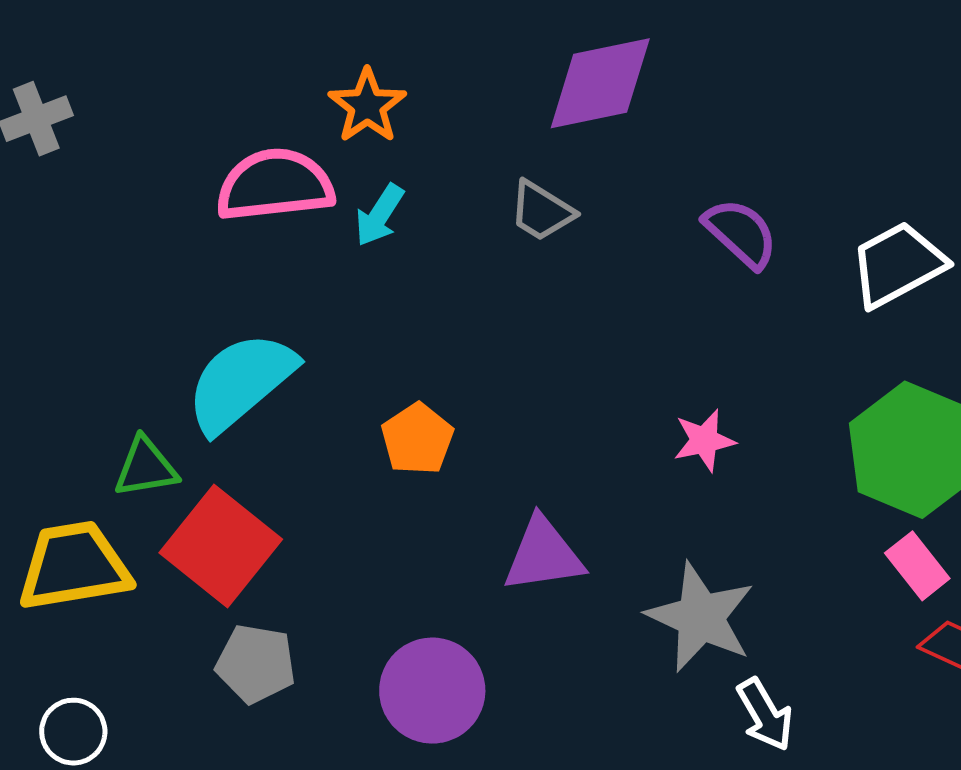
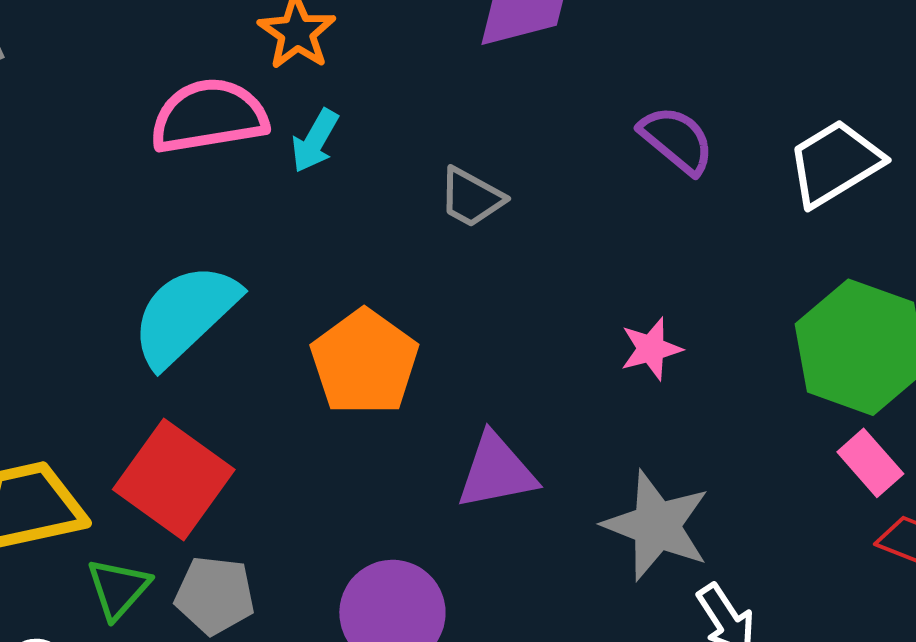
gray trapezoid: (542, 211) -> (471, 197), moved
orange pentagon: (417, 439) -> (364, 362), size x1.5
green triangle: (146, 467) -> (118, 588), moved, turned -36

